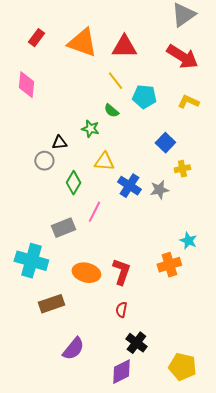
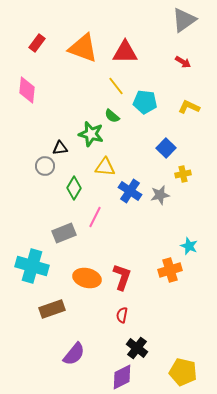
red arrow: (182, 57) -> (183, 62), size x0.5
green star: (90, 129) -> (91, 134), size x1.4

